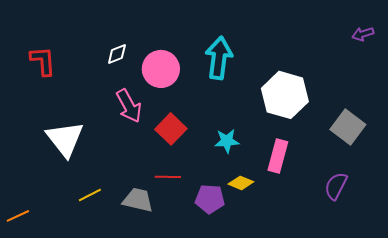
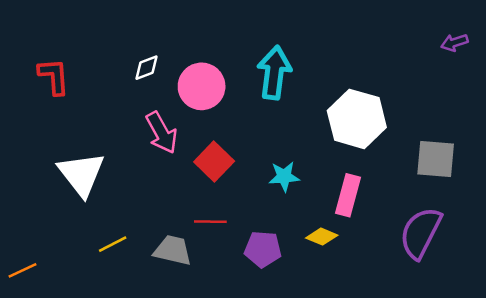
gray square: (348, 127) -> (436, 159), turned -32
yellow diamond: (241, 183) -> (322, 237), moved
purple semicircle: (336, 186) -> (421, 233), size x1.5

